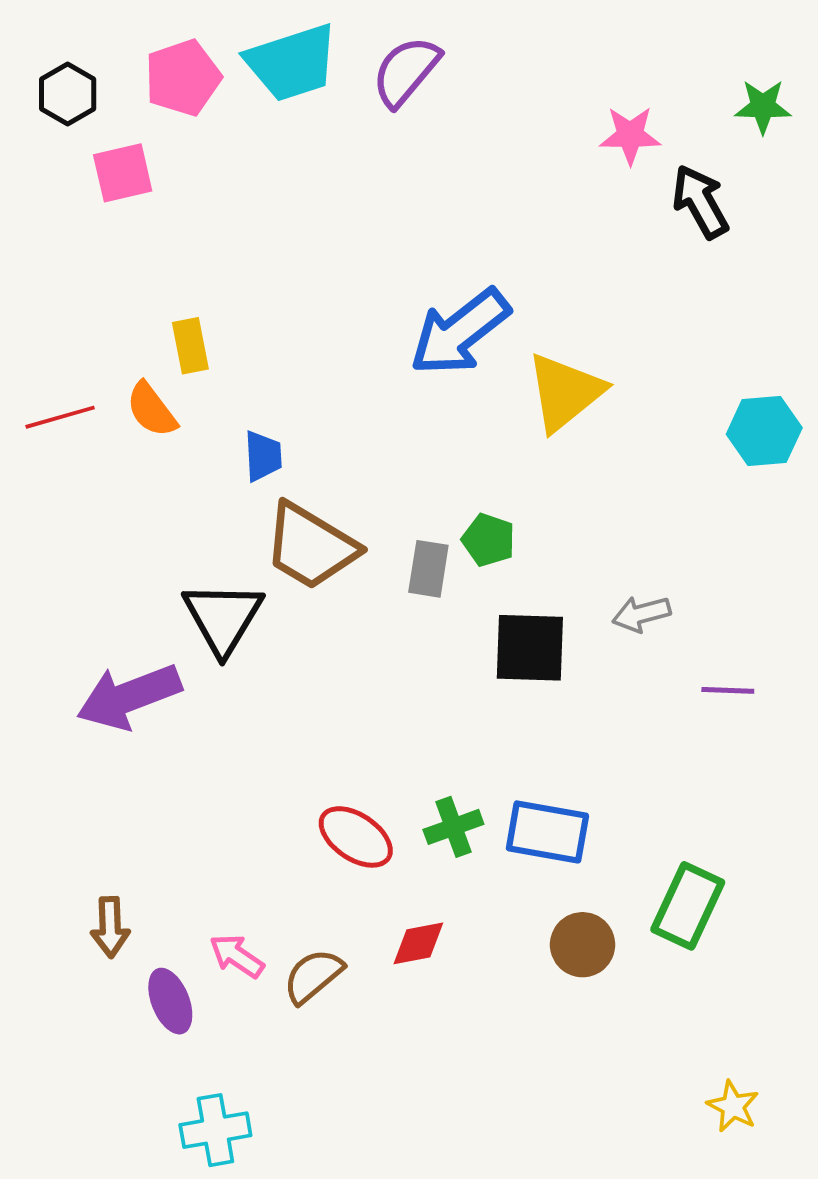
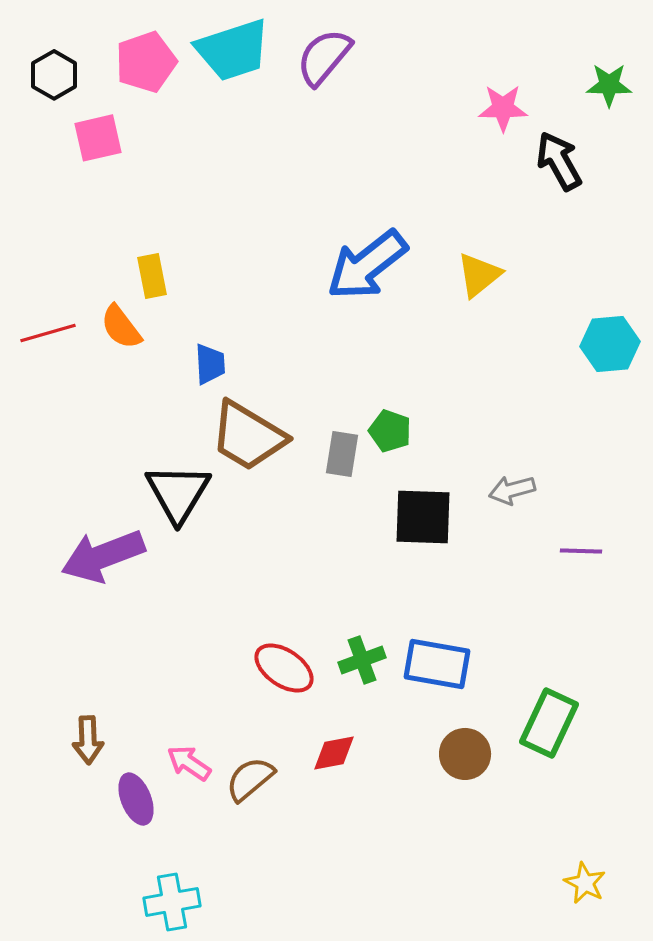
yellow triangle: (565, 392) -> (479, 275), moved, size x0.7

